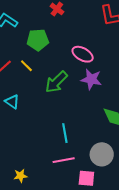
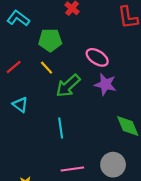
yellow line: (26, 66) -> (47, 68), moved
cyan line: (65, 133) -> (61, 128), moved

